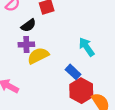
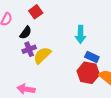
cyan arrow: (86, 47) -> (80, 34), turned -126
blue rectangle: (73, 72) -> (92, 57), moved

